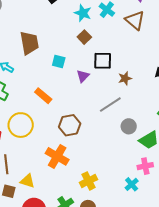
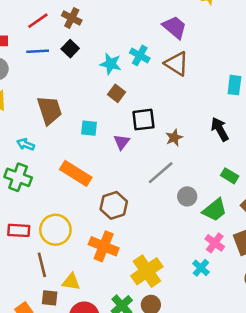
orange rectangle: (43, 96) -> (76, 173), size x1.4
yellow circle: (21, 125) -> (55, 230), moved
pink cross: (145, 166) -> (215, 243), turned -35
yellow cross: (89, 181) -> (147, 271), size x1.4

